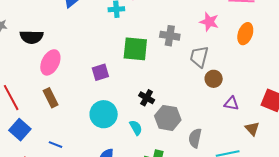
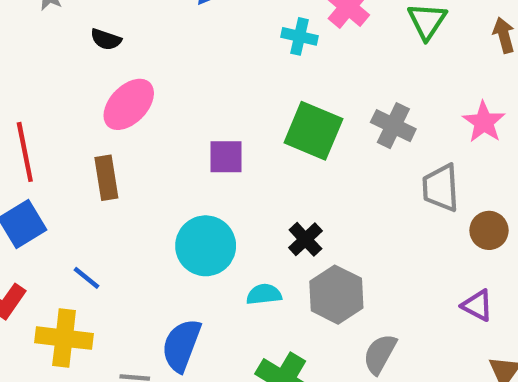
black semicircle: (31, 37) -> (106, 39), size x0.6
gray trapezoid: (199, 57) -> (441, 188), turned -35
brown circle: (214, 79) -> (489, 230), moved
cyan semicircle: (136, 128) -> (264, 294), turned -84

